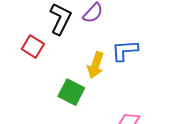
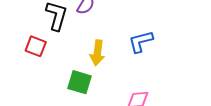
blue L-shape: (125, 50) -> (141, 42), moved

